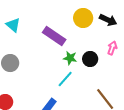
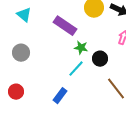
black circle: (90, 59) -> (100, 59), moved

